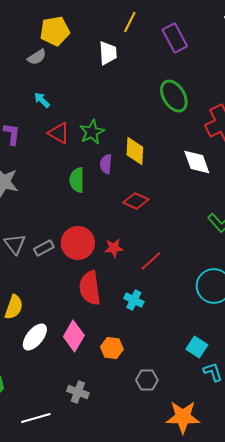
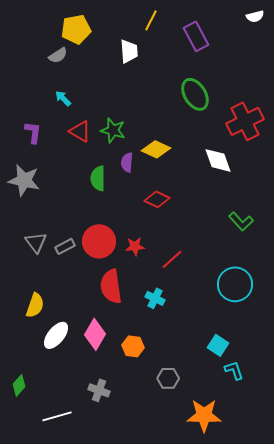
green star: (92, 132) -> (113, 130), turned -30
yellow diamond: (135, 151) -> (156, 149), turned -68

